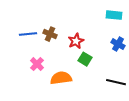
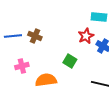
red star: (76, 41) -> (86, 36), moved
pink cross: (37, 64) -> (22, 66), turned 32

